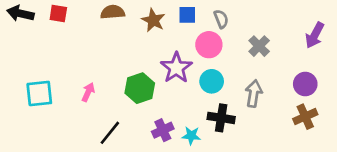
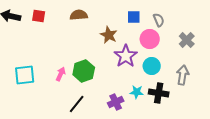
brown star: (153, 20) -> (109, 35), moved
green hexagon: (140, 88) -> (84, 71), moved
cyan star: (191, 136) -> (137, 92), moved

